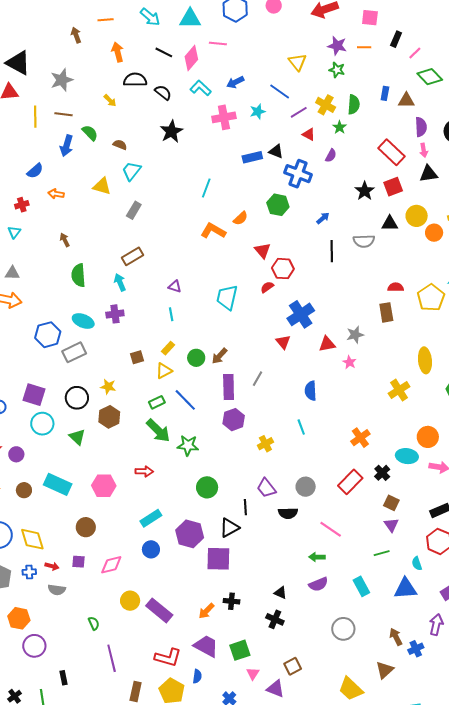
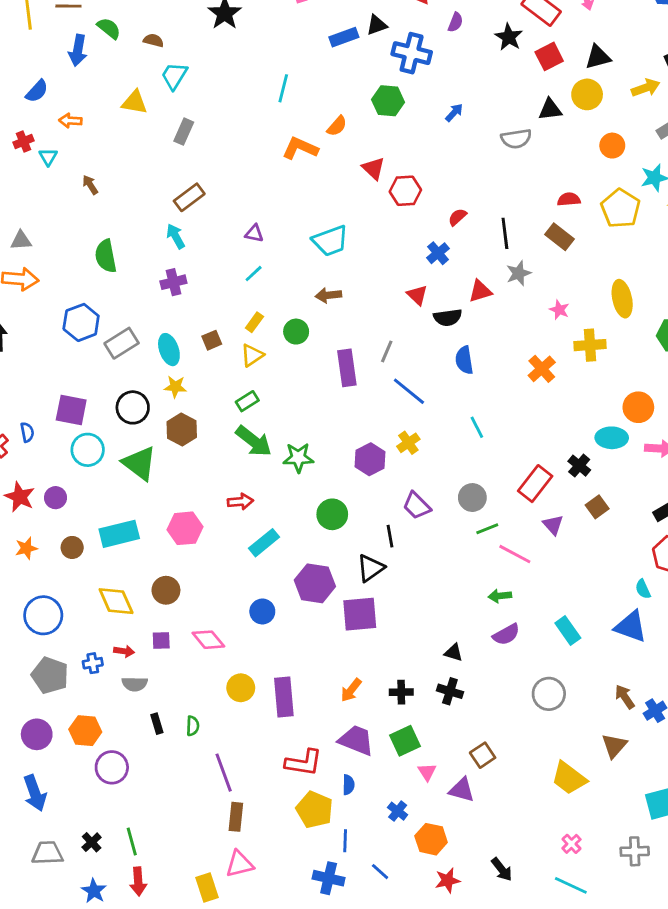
black triangle: (276, 151) -> (377, 25), turned -35
black triangle: (429, 174) -> (598, 57), moved
black star: (365, 191) -> (509, 37), moved
cyan triangle: (14, 232) -> (48, 157), moved
orange circle: (434, 233) -> (612, 146), moved
black line: (332, 251) -> (505, 233), moved
green semicircle: (78, 275) -> (106, 256), moved
red semicircle: (267, 287) -> (457, 217), moved
cyan trapezoid: (227, 297) -> (330, 241), turned -116
brown rectangle: (386, 312) -> (559, 237), turned -36
cyan line: (171, 314) -> (254, 274), turned 64
blue cross: (301, 314) -> (438, 253), size x0.6
cyan ellipse: (83, 321) -> (169, 350), moved, turned 55
brown arrow: (219, 356) -> (328, 295), moved, turned 48
pink star: (349, 362) -> (559, 310), moved
yellow cross: (399, 390) -> (590, 345), turned 35
blue line: (185, 400) -> (409, 391), moved
purple hexagon: (234, 420) -> (370, 459), moved
cyan line: (301, 427) -> (477, 427), moved
green triangle: (77, 437) -> (139, 463), size x1.5
orange cross: (360, 438) -> (542, 369), moved
cyan rectangle: (58, 484) -> (119, 534), turned -32
brown square: (391, 503) -> (597, 507), turned 35
black semicircle: (288, 513) -> (448, 317), moved
cyan rectangle: (151, 518) -> (264, 543), moved
purple triangle: (391, 525) -> (553, 525), moved
yellow diamond: (32, 539) -> (116, 601), moved
green line: (382, 553) -> (487, 529), moved
pink diamond: (111, 565) -> (208, 640), turned 70
blue triangle: (405, 589) -> (631, 627), turned 30
black cross: (231, 601) -> (401, 692), moved
purple rectangle: (159, 610) -> (284, 697), turned 52
green semicircle: (94, 623) -> (193, 726), turned 32
black rectangle: (63, 678) -> (157, 724), moved
brown rectangle: (136, 692) -> (236, 817), moved

